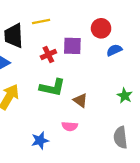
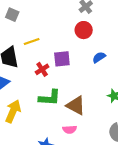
red circle: (101, 28) -> (84, 30), moved
brown triangle: (80, 100) -> (76, 106), size x1.5

